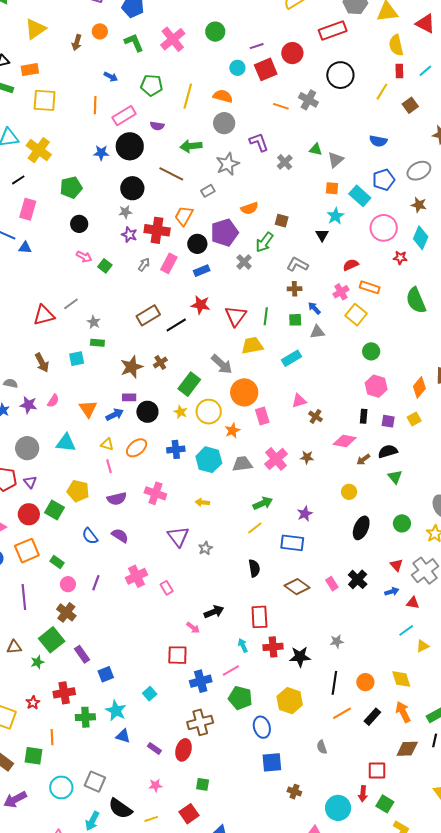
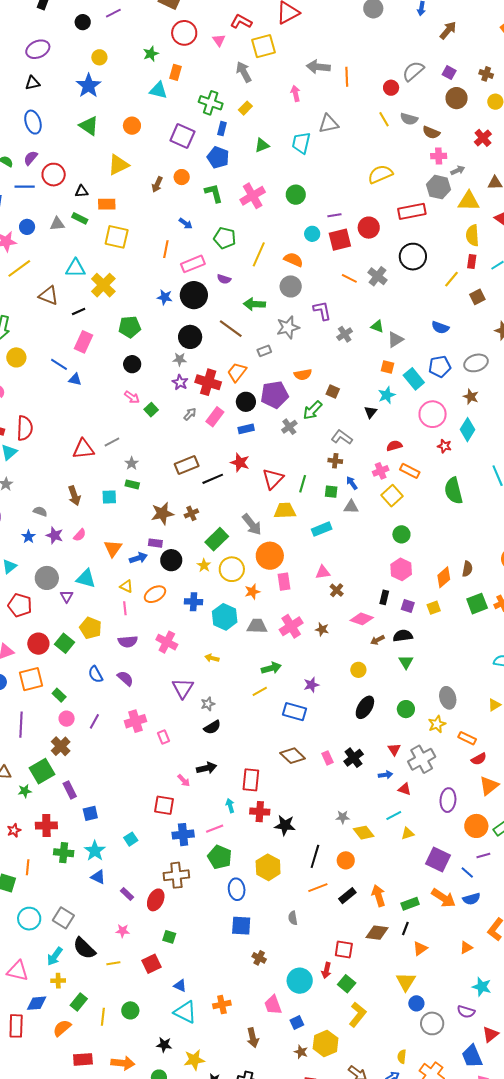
purple triangle: (30, 482) -> (67, 596), moved
black semicircle: (254, 568) -> (212, 727), moved, turned 60
gray star: (337, 641) -> (343, 817), moved
yellow diamond: (401, 679) -> (364, 833), moved, turned -30

